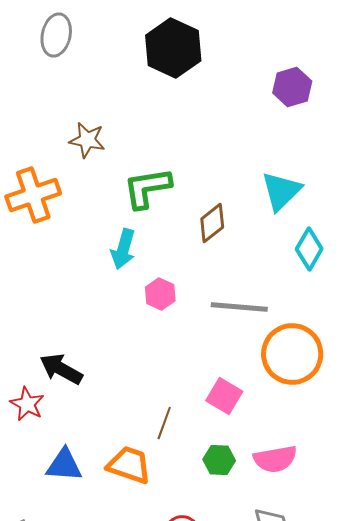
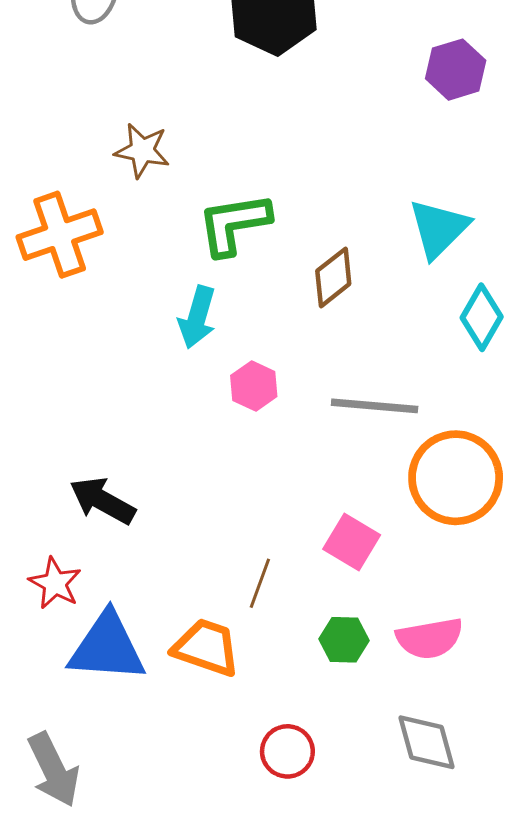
red star: (27, 404) -> (55, 583), moved
blue triangle: (64, 465) -> (107, 647), size x1.4

